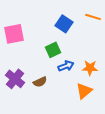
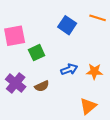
green square: (53, 50) -> (37, 53), moved
orange triangle: (84, 91) -> (88, 106), moved

